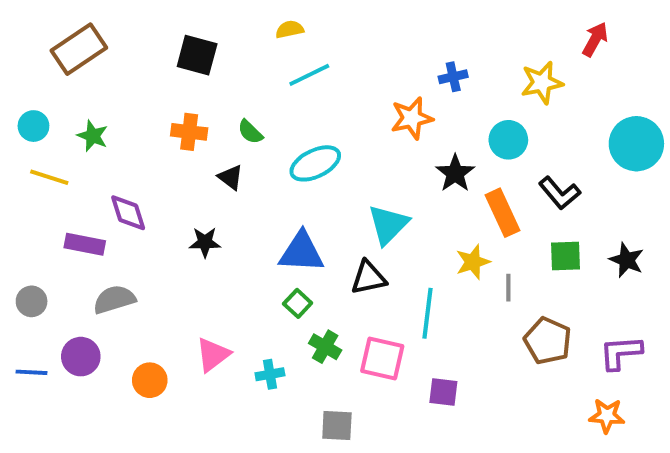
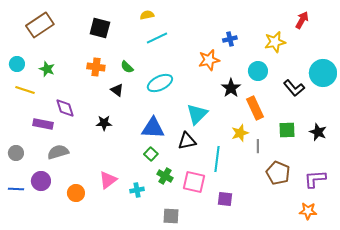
black L-shape: (560, 193) -> (294, 88), moved

